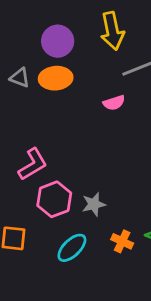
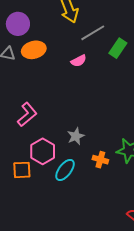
purple circle: (58, 41) -> (18, 24), moved
pink hexagon: (54, 199) -> (43, 151), moved

